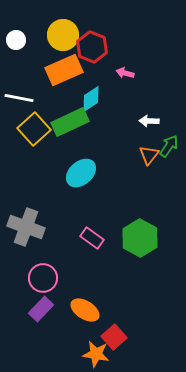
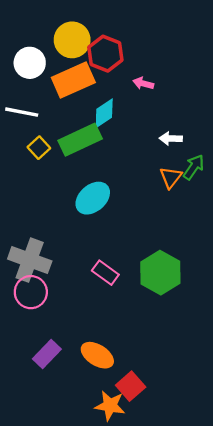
white circle: (16, 40) -> (30, 63), moved, size x1.4
yellow square: (34, 129) -> (39, 148), size x0.6
pink circle: (43, 278) -> (31, 292), moved

